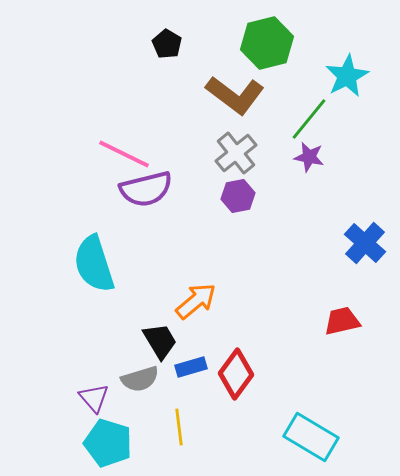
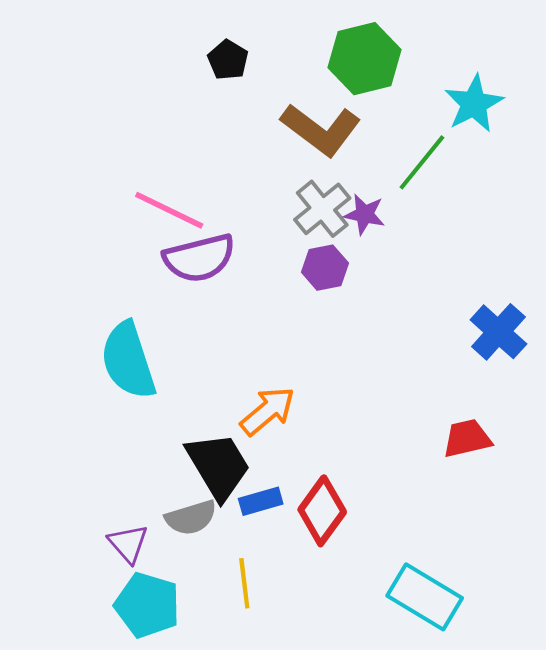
purple star: (309, 157) -> (365, 214), moved
black trapezoid: (160, 341) -> (218, 466), size x1.4

